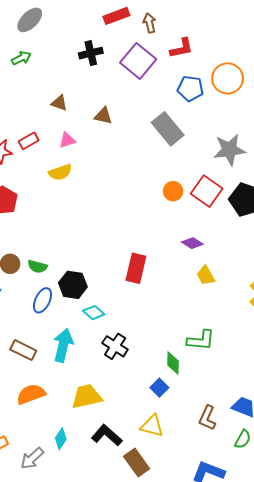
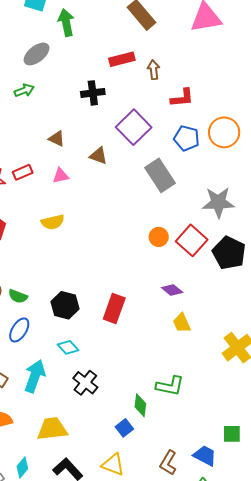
purple square: (138, 61) -> (134, 127), moved
yellow semicircle: (60, 172) -> (53, 222), moved
black hexagon: (73, 285) -> (65, 305), moved

